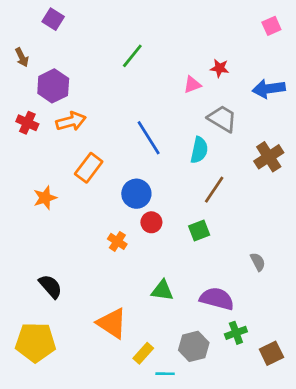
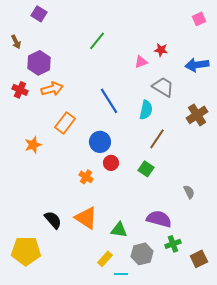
green square: (199, 230) -> (146, 169), turned -35
black semicircle: (50, 286) -> (53, 220), moved
green triangle: (162, 291) -> (119, 230), moved
orange triangle: (112, 323) -> (86, 218), moved

